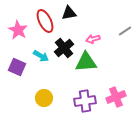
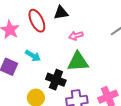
pink arrow: (93, 39) -> (76, 36), moved
black cross: (64, 48) -> (56, 80), moved, turned -30

